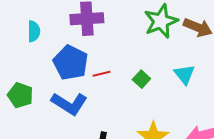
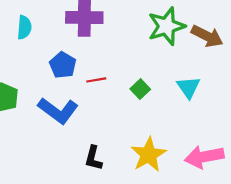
blue pentagon: (71, 63) -> (63, 65), size x0.7

